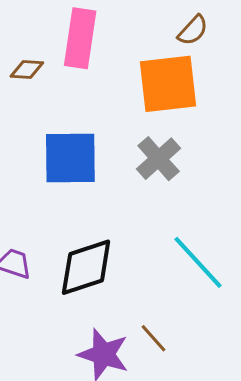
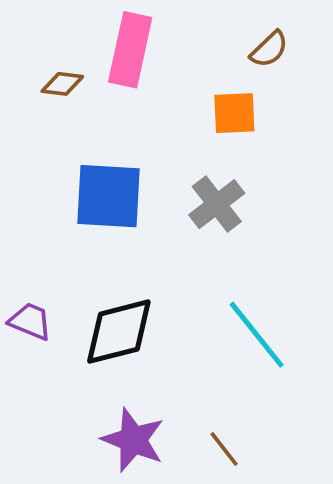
orange square: (168, 84) -> (234, 113), size x0.6
brown line: (154, 338) -> (224, 449), moved

